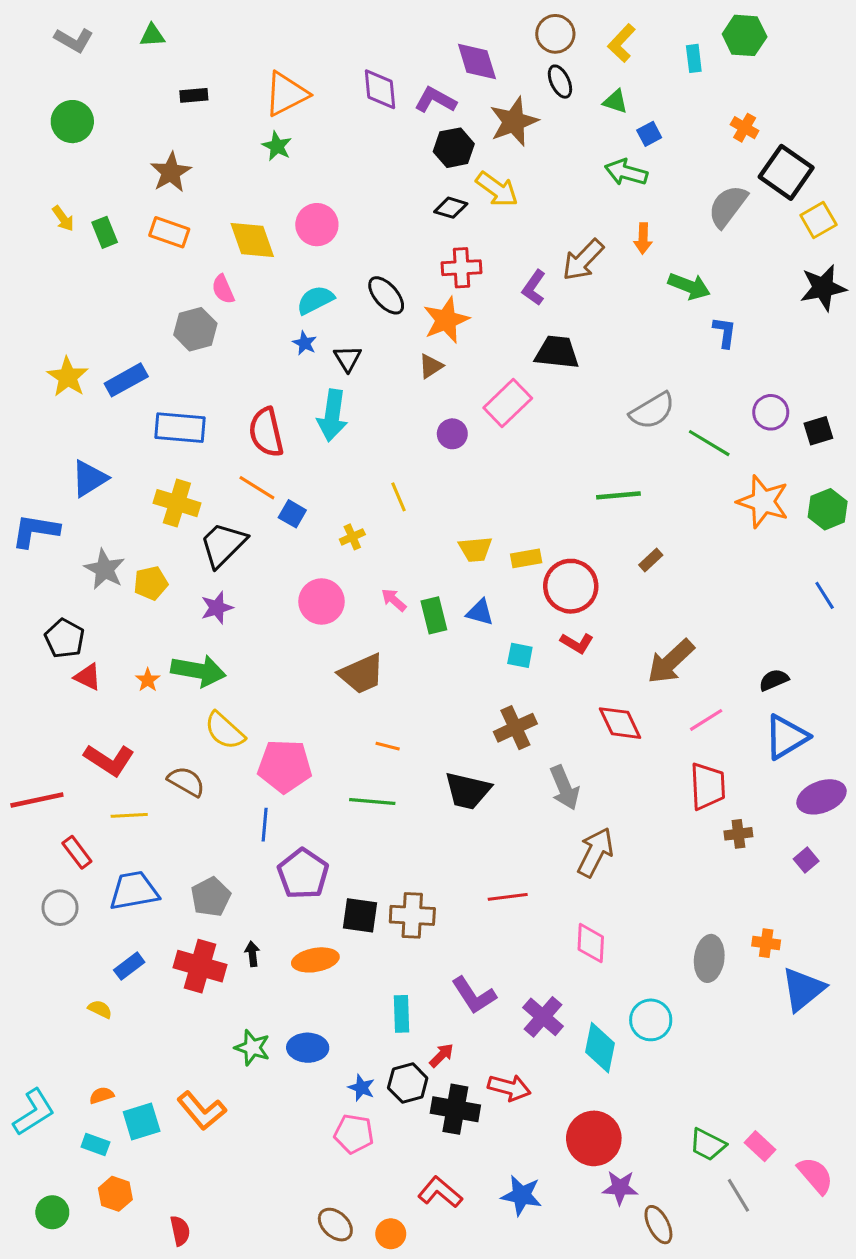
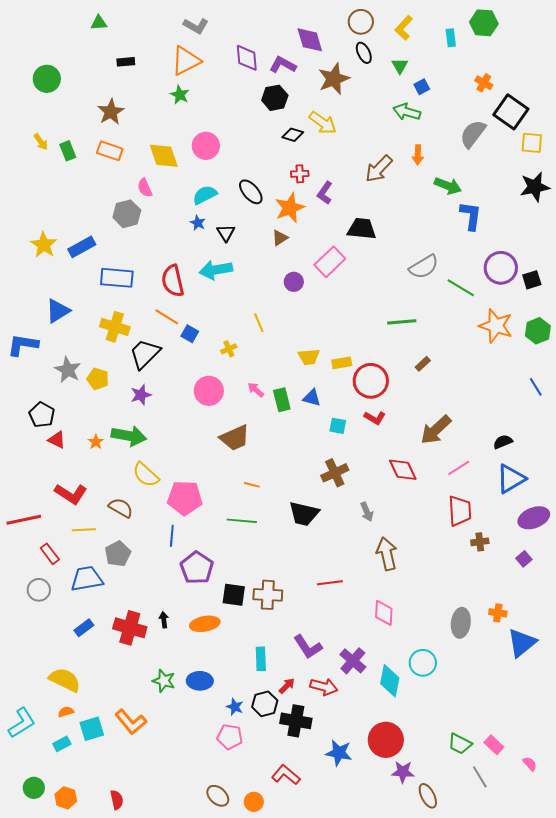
gray L-shape: (74, 40) -> (196, 26), moved
green triangle: (615, 102) -> (400, 66), turned 42
black hexagon: (454, 148) -> (275, 98), moved
yellow square: (818, 220) -> (532, 143), turned 35
red cross: (462, 268) -> (300, 174), size x0.7
purple L-shape: (534, 288) -> (325, 193), moved
blue L-shape: (725, 332) -> (471, 216), size x1.4
purple circle: (771, 412) -> (501, 268), size x1.4
cyan arrow: (332, 415) -> (216, 270), turned 72
yellow pentagon: (151, 583) -> (98, 379), turned 30
gray arrow: (565, 788) -> (367, 512), size x0.7
brown arrow: (595, 852) -> (387, 554), turned -40
gray pentagon: (211, 897) -> (118, 554), moved
yellow semicircle: (100, 1009) -> (65, 680), moved, size x2.0
red arrow: (509, 1088) -> (324, 687), moved
cyan rectangle: (95, 1145) -> (62, 744), turned -48
pink semicircle: (815, 1175) -> (530, 764), size x0.6
orange hexagon: (115, 1194) -> (66, 798), moved
blue star: (522, 1195) -> (339, 753), moved

